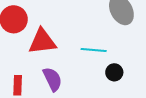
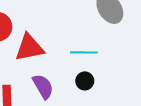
black circle: (114, 72) -> (85, 81), moved

